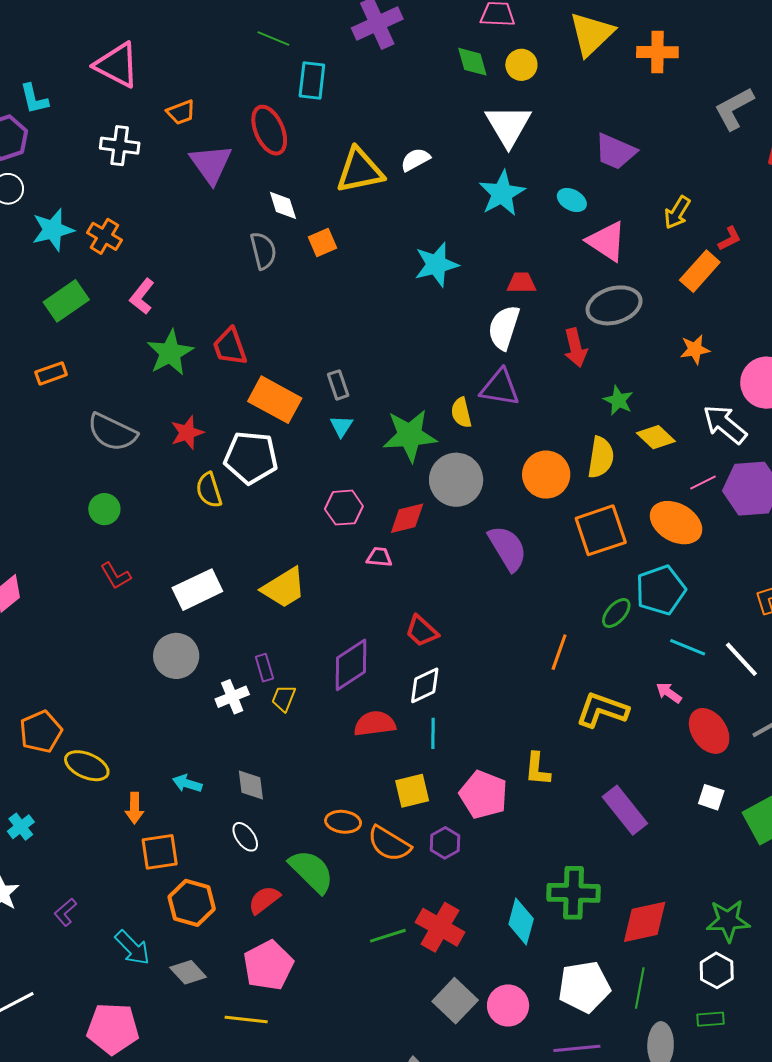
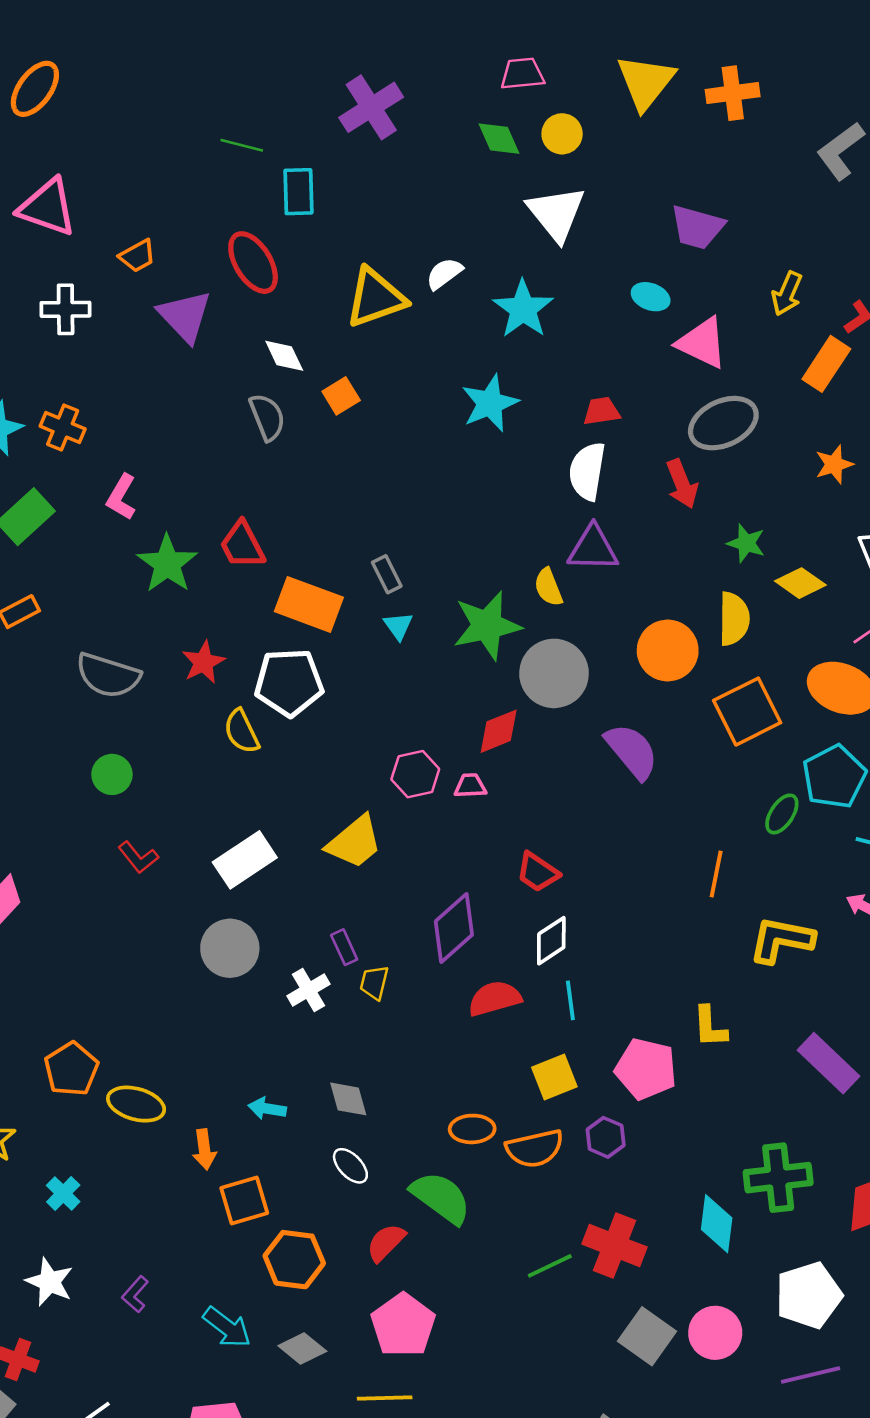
cyan star: (502, 193) -> (523, 309), moved
pink hexagon: (344, 508) -> (415, 774), moved
orange semicircle: (389, 844) -> (535, 1148), turned -36

